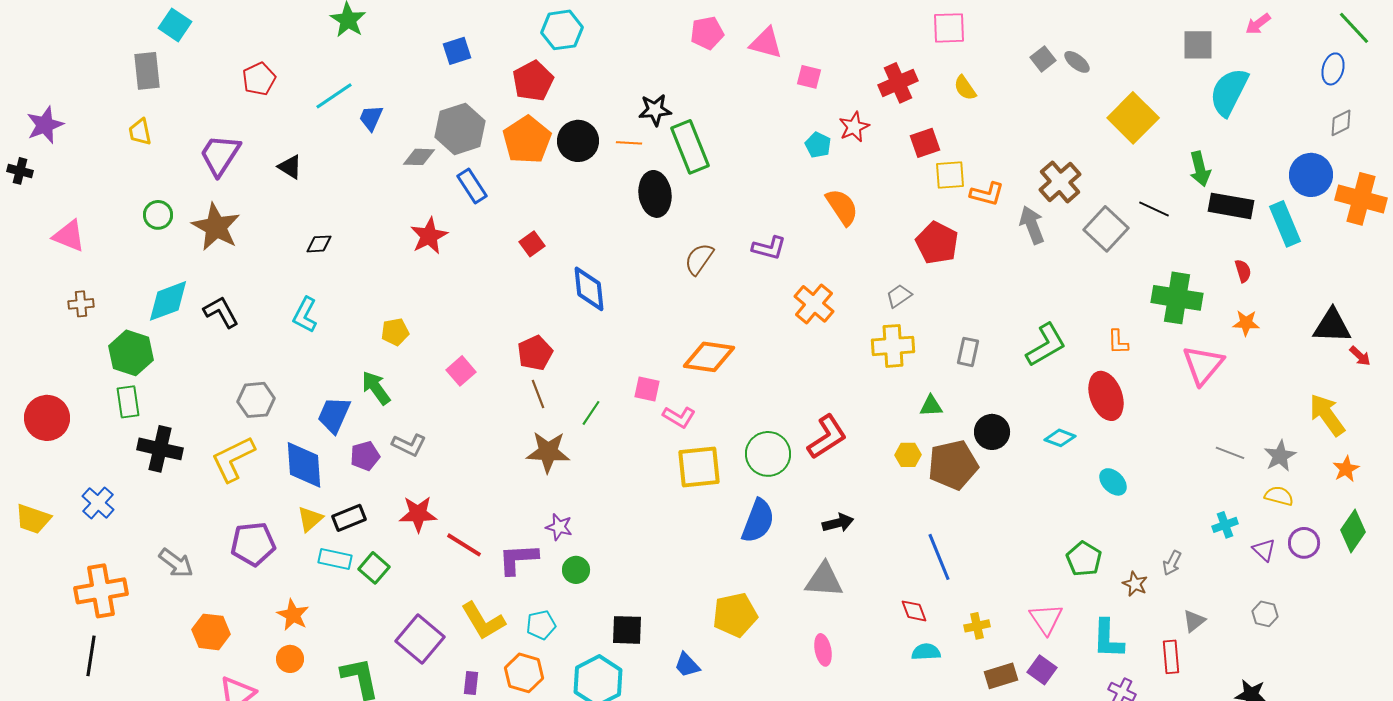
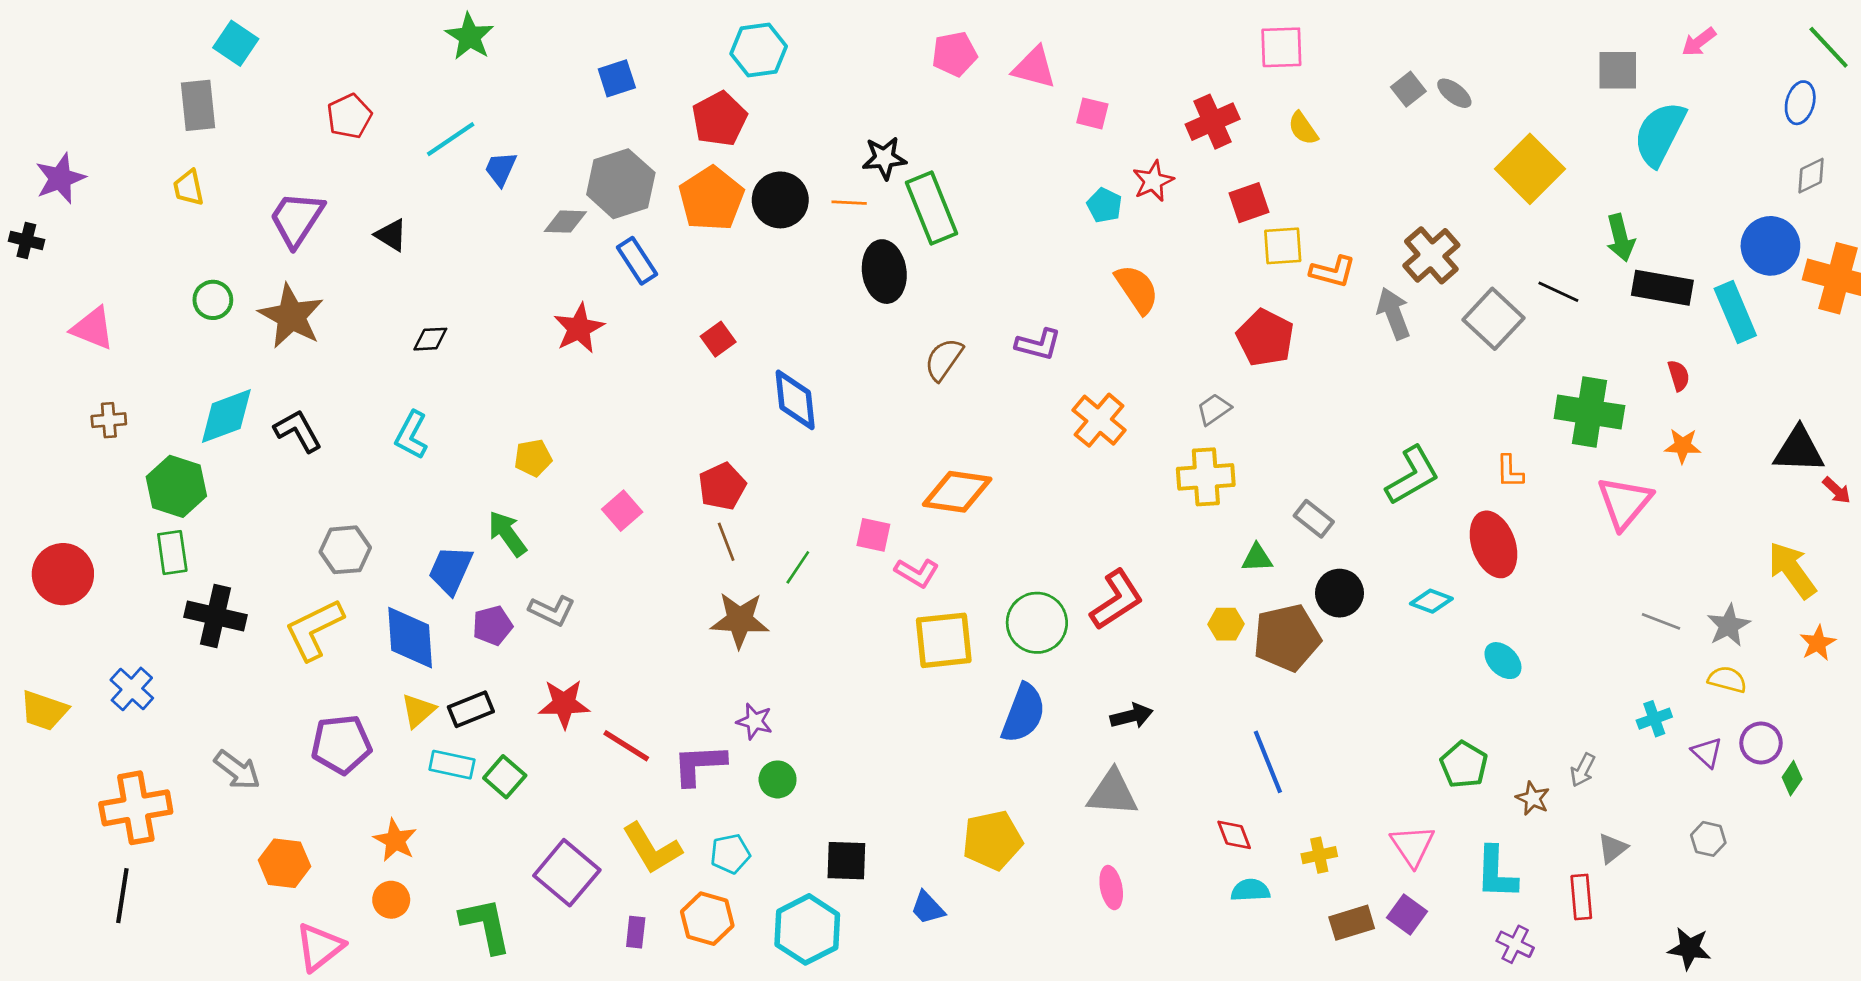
gray rectangle: (968, 352) -> (1314, 519), moved, turned -64
green diamond: (1353, 531) -> (1792, 778), moved, size x0.6

